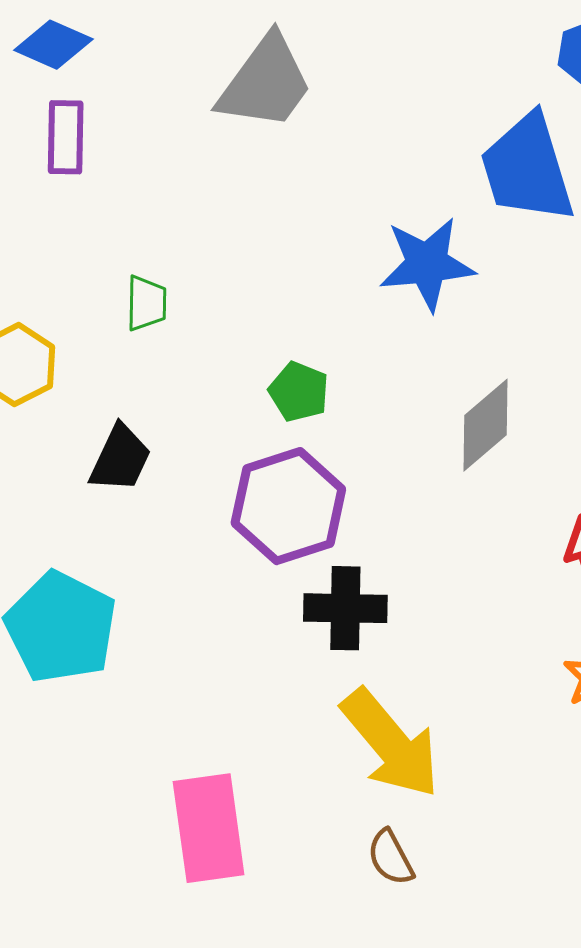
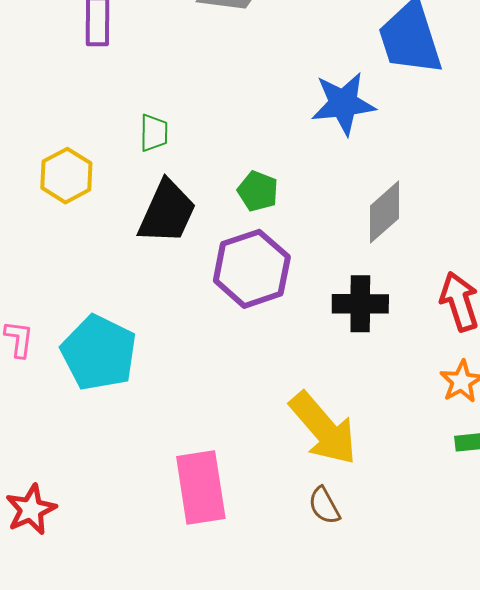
black trapezoid: (120, 458) -> (167, 212), moved, size x1.4
black cross: (345, 608) -> (360, 304), moved

